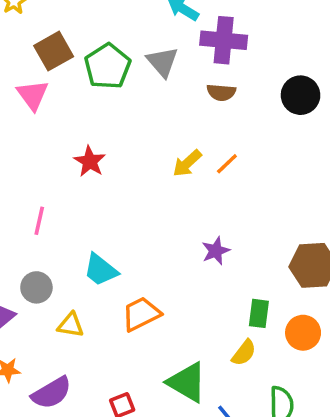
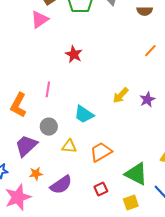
pink triangle: (33, 95) -> (40, 19), turned 36
yellow arrow: (187, 163) -> (121, 95), moved
orange trapezoid: (141, 314) -> (101, 152), moved

